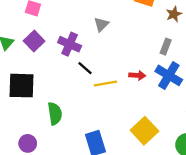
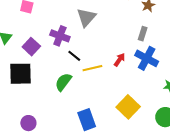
gray triangle: (101, 24) -> (86, 17), size x1.5
purple square: (34, 41) -> (31, 47), moved
red arrow: (137, 75) -> (119, 60), turned -56
green semicircle: (55, 114) -> (63, 82), moved, turned -132

